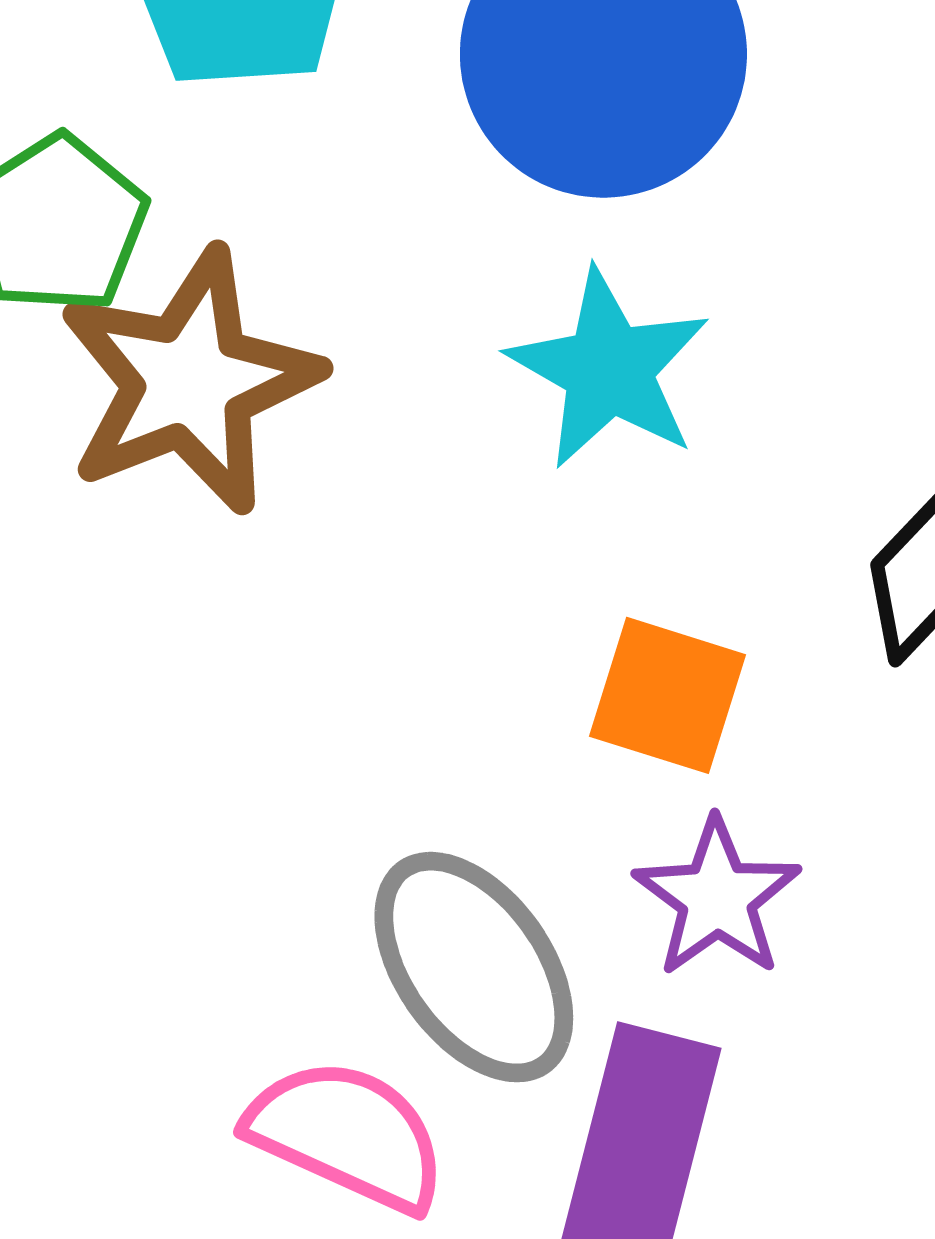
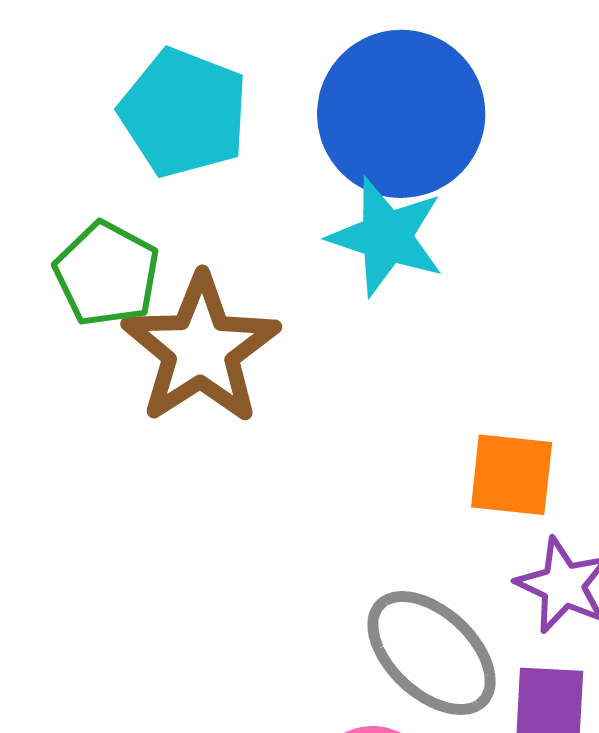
cyan star: (609, 369) -> (386, 237), moved

